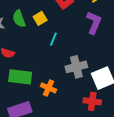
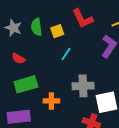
green rectangle: (20, 77) -> (26, 84), turned -35
orange cross: (49, 88) -> (51, 101), turned -35

